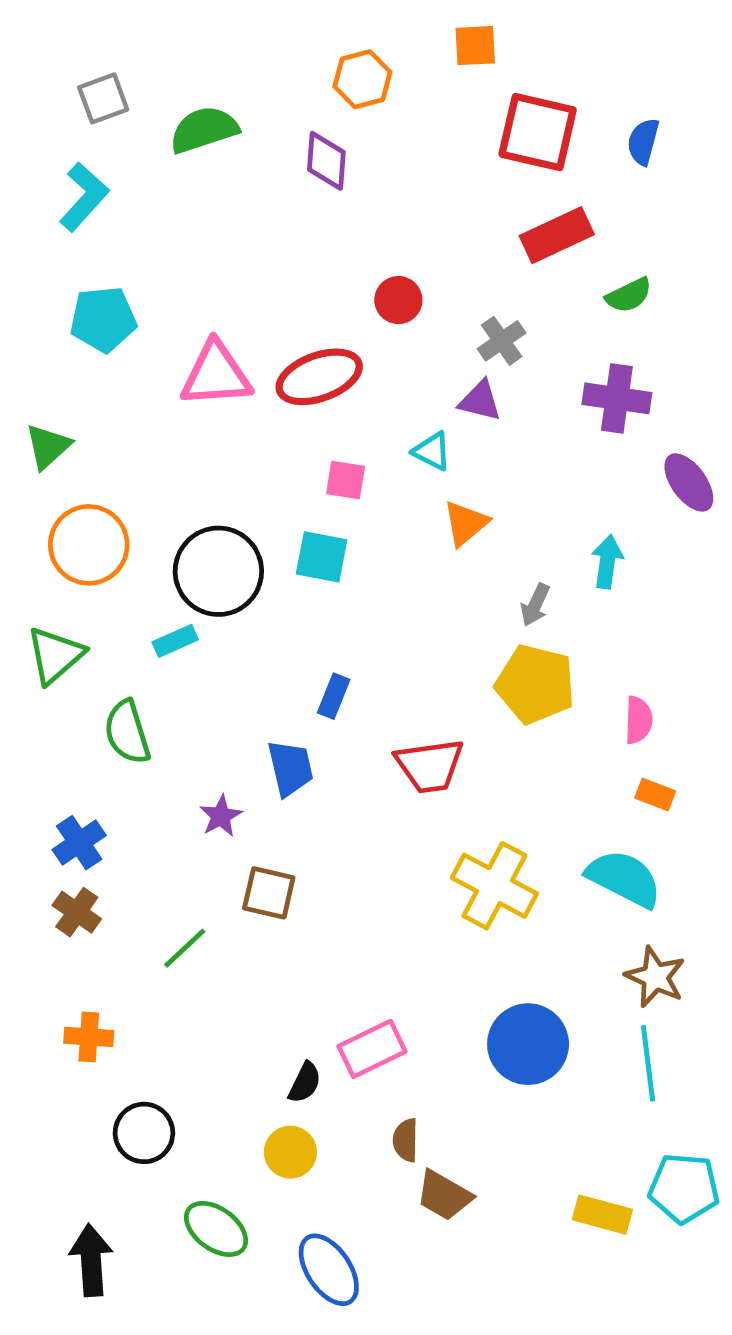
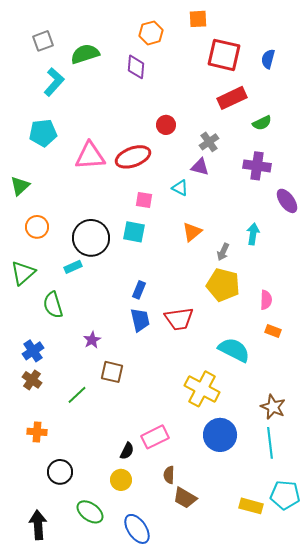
cyan L-shape: (84, 197) -> (54, 82), moved
orange triangle: (466, 523) -> (192, 232), moved
orange circle: (89, 545) -> (37, 227), size x0.7
blue trapezoid: (290, 768) -> (140, 320), moved
cyan semicircle: (624, 879) -> (234, 350), moved
yellow cross: (494, 886) -> (202, 389), moved

